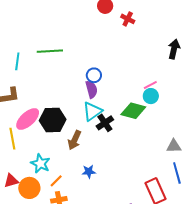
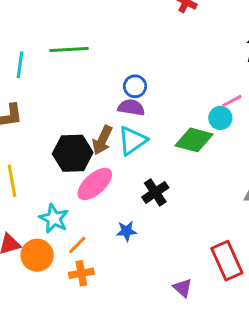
pink line: (150, 85) -> (232, 101), moved
purple semicircle: (91, 89) -> (131, 107), turned -66
pink ellipse: (28, 119) -> (95, 184), moved
black cross: (105, 123) -> (155, 192), moved
brown arrow: (74, 140) -> (102, 140), moved

